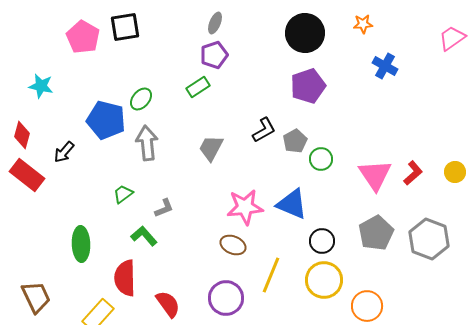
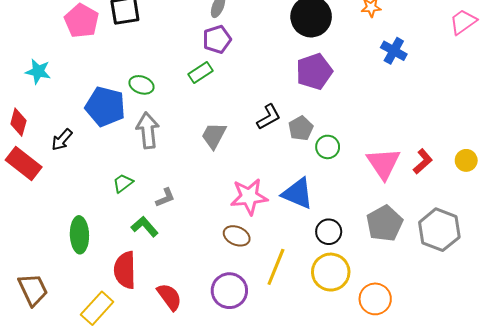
green ellipse: (141, 99) -> (142, 85), turned 70

